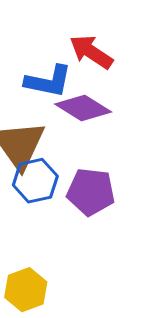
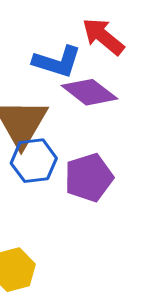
purple pentagon: (91, 192) -> (89, 178), turned -30

